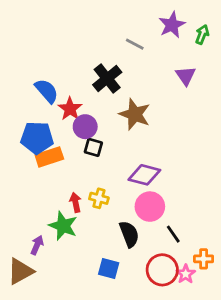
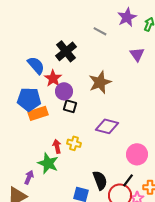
black cross: (107, 78) -> (66, 51), moved
brown star: (135, 114) -> (100, 82), turned 30
pink circle: (150, 207) -> (137, 154), moved
black semicircle: (129, 234) -> (100, 180), moved
black line: (173, 234) -> (128, 180), moved, turned 72

